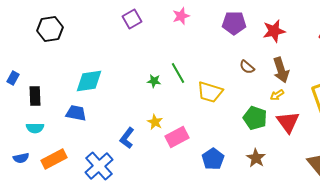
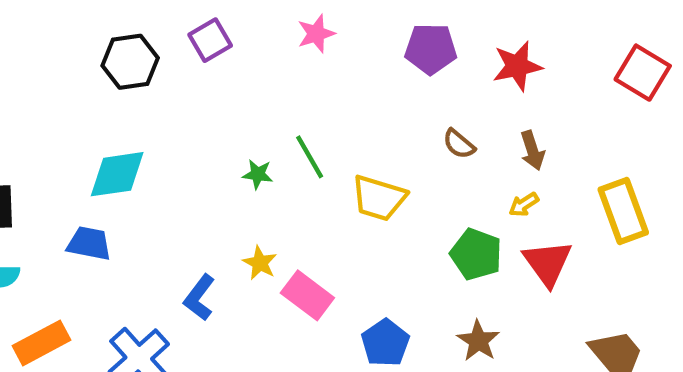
black hexagon: (50, 29) -> (130, 62), moved
brown arrow: (281, 70) -> (532, 150), size x0.7
pink rectangle: (177, 137) -> (307, 295), turned 65

